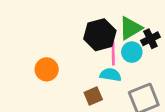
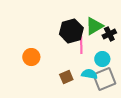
cyan circle: (132, 52) -> (102, 59), moved
cyan semicircle: (110, 75) -> (89, 74), moved

